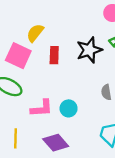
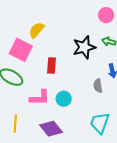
red rectangle: (54, 55) -> (51, 66), moved

